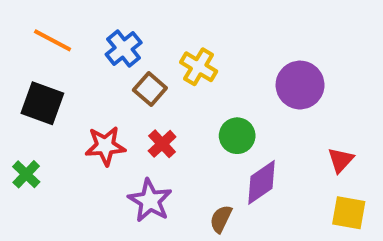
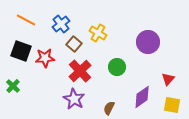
red cross: (162, 144) -> (80, 71), size x1.6
red star: (105, 146) -> (45, 58), moved
purple diamond: (261, 182) -> (142, 97), moved

